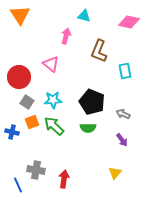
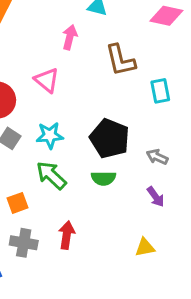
brown L-shape: (99, 51) -> (120, 60), turned -35
orange square: (32, 122) -> (18, 203), moved
yellow triangle: (115, 173) -> (145, 247), turned 40
red arrow: (64, 179) -> (67, 235), moved

